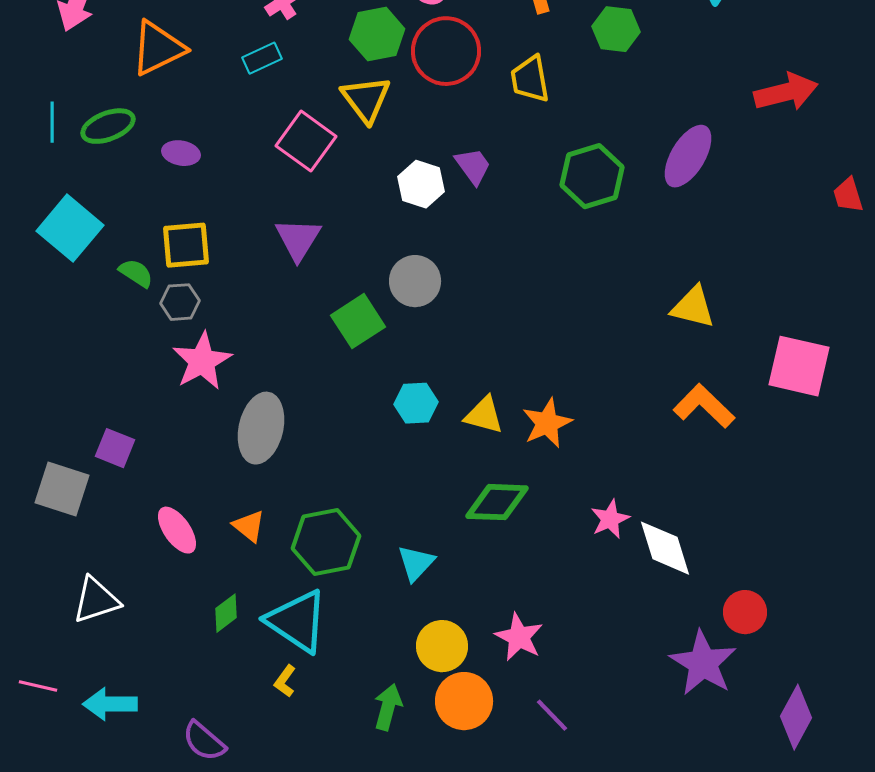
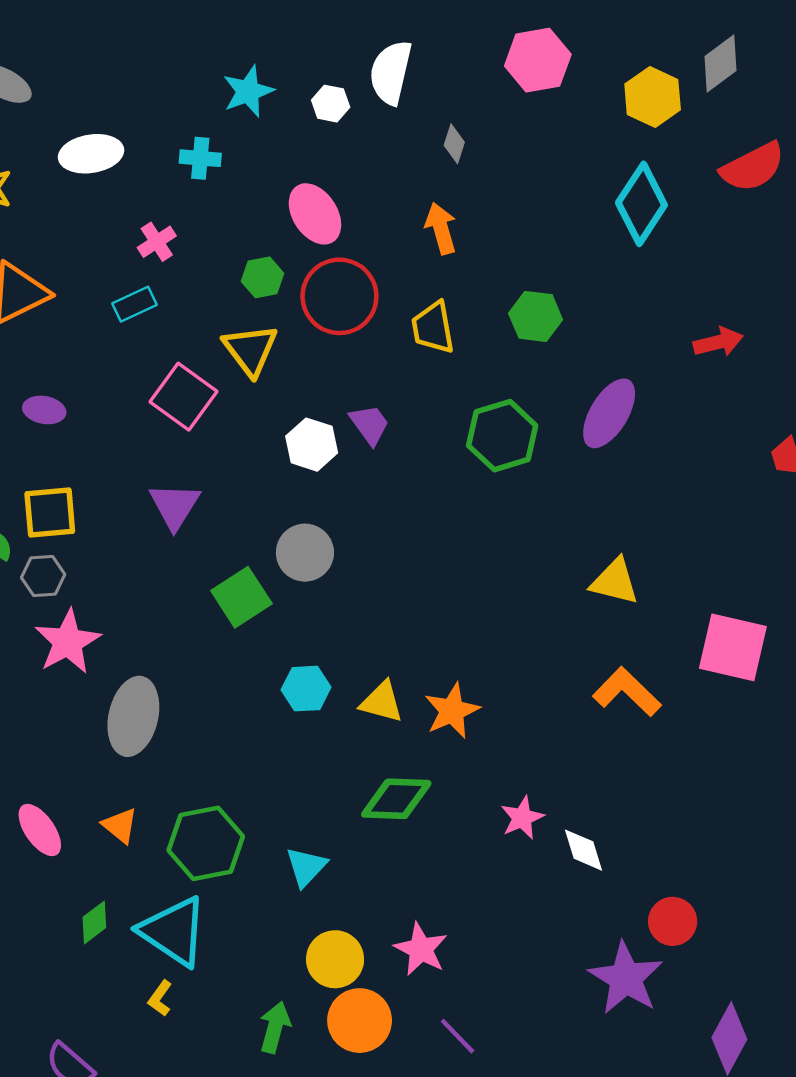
green hexagon: (616, 29) -> (536, 316), moved
green hexagon: (377, 34) -> (263, 277), size x0.7
red arrow: (786, 92) -> (718, 342), size x0.7
white diamond: (665, 548) -> (583, 850), size x0.7

